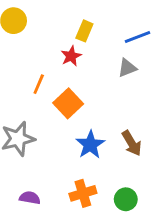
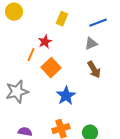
red star: (71, 56) -> (45, 42), moved
brown arrow: (132, 143) -> (94, 70), moved

